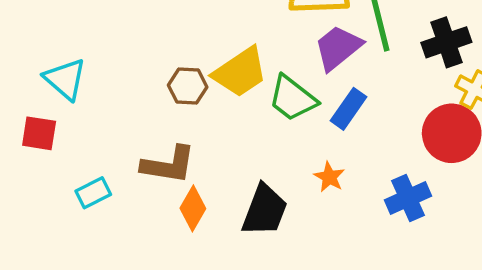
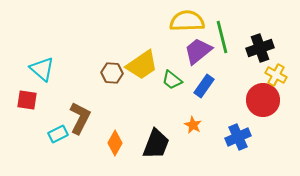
green trapezoid: (293, 98) -> (172, 80), size x0.7
brown L-shape: (168, 165) -> (80, 118), moved, turned -72

